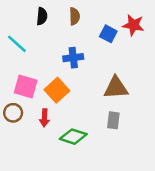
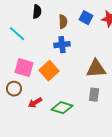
brown semicircle: (74, 16) -> (63, 22), moved
blue square: (108, 34) -> (86, 18), moved
red arrow: (44, 118) -> (35, 103), moved, turned 56

